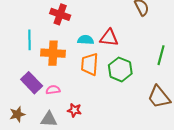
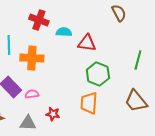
cyan semicircle: (86, 40) -> (64, 32), moved
orange trapezoid: (90, 64) -> (89, 103), moved

